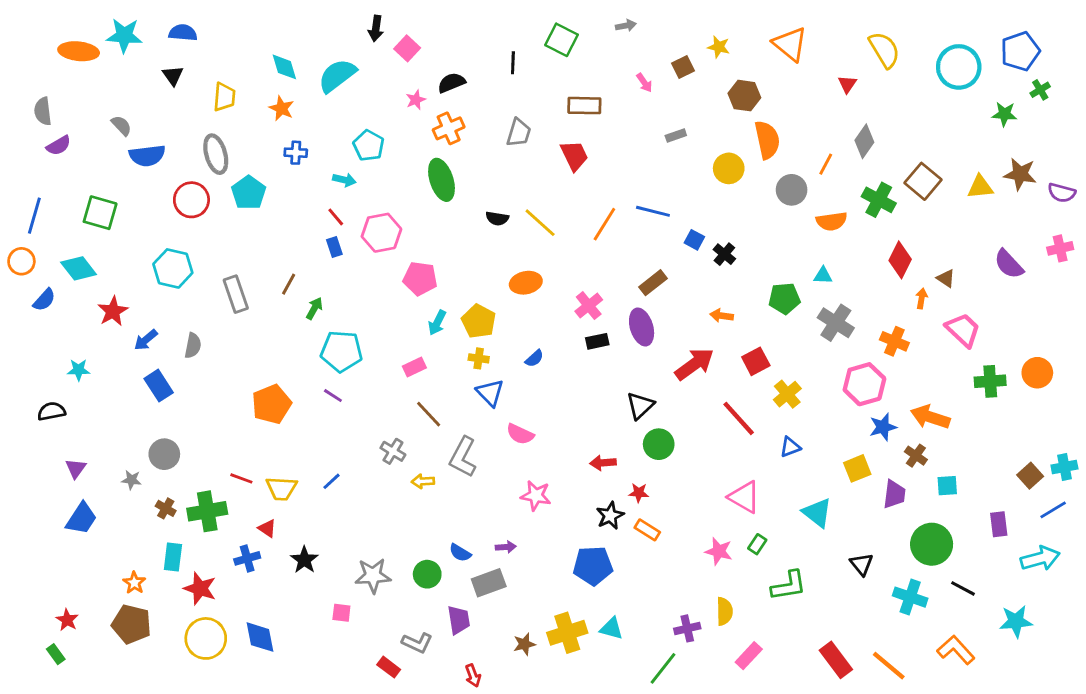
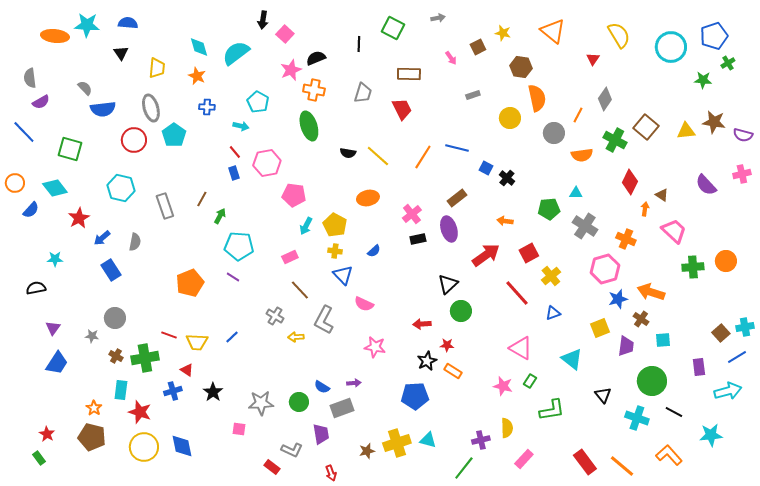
pink star: (416, 100) -> (291, 70), size x1.5
orange cross: (449, 128) -> (314, 90), turned 35
blue line: (34, 216) -> (24, 132), moved, turned -60

